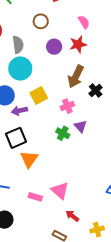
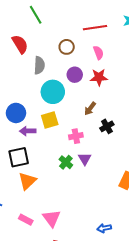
pink semicircle: (84, 22) -> (98, 53), moved
cyan circle: (20, 69) -> (53, 92), moved
brown arrow: (76, 77) -> (90, 109), size x0.6

